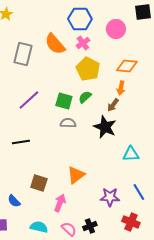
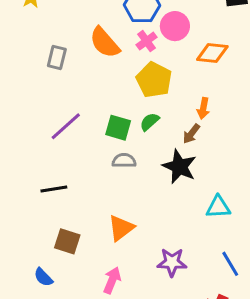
pink circle: (116, 29) -> (175, 26), moved
gray rectangle: (23, 54) -> (57, 57), size x0.7
orange diamond: (127, 66) -> (212, 53), moved
orange triangle: (76, 175) -> (121, 228), moved
brown square: (39, 183) -> (67, 241), moved
purple star: (110, 197) -> (172, 262), moved

